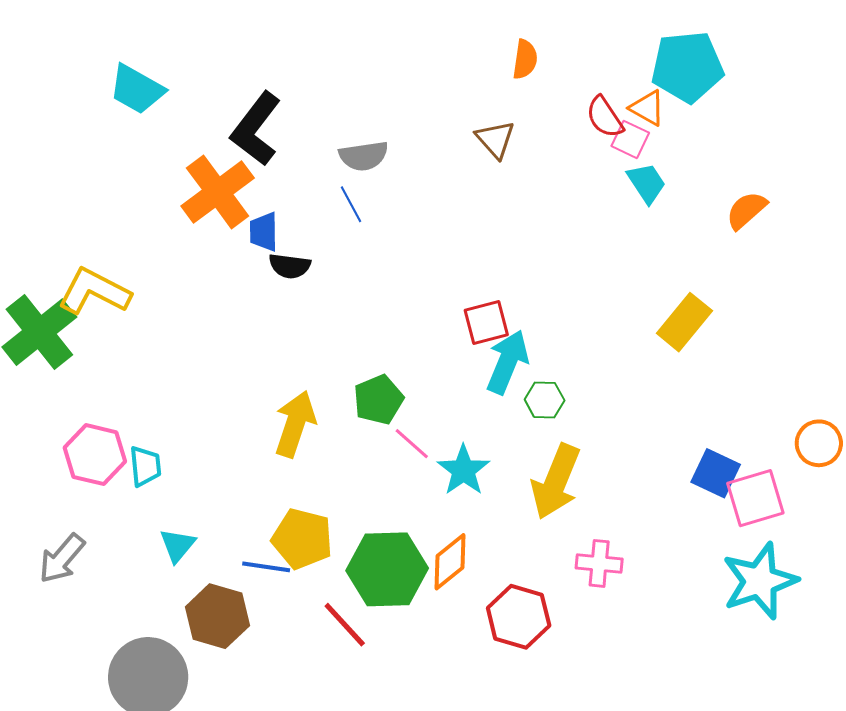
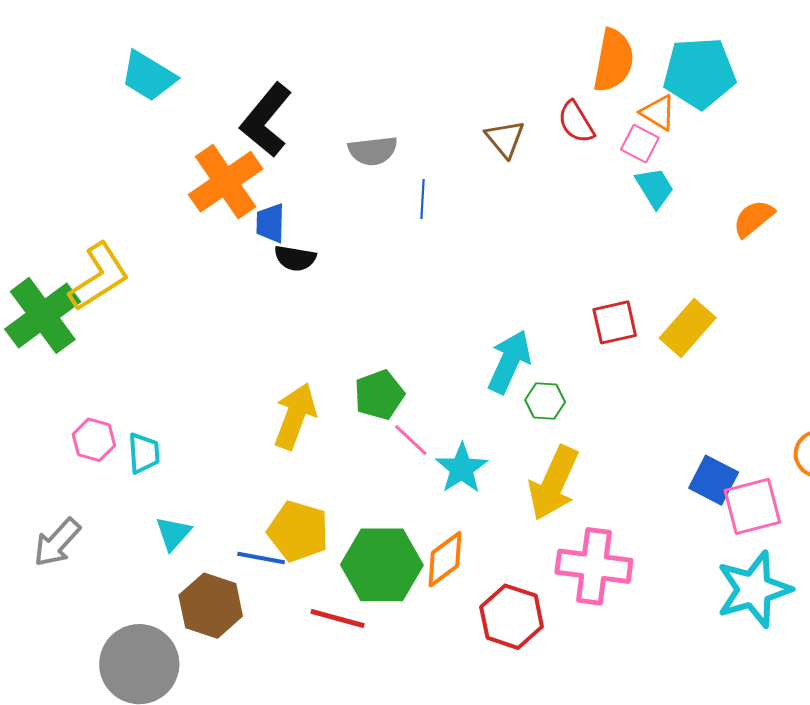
orange semicircle: (525, 59) -> (613, 60), moved, size x1.6
red semicircle: (605, 117) -> (576, 122), moved
blue line: (351, 204) -> (423, 199), moved, turned 30
yellow L-shape: (94, 291) -> (99, 277), turned 118
red square: (486, 323) -> (615, 322), moved
pink hexagon: (95, 455) -> (94, 440), size x0.7
pink cross: (599, 563) -> (594, 566), size x1.6
red line: (345, 625) -> (338, 619), turned -34

